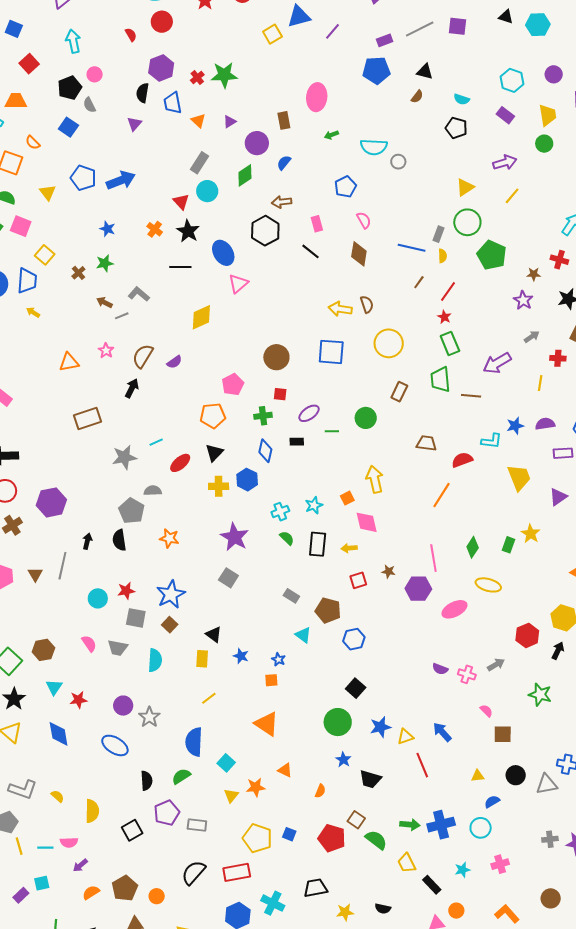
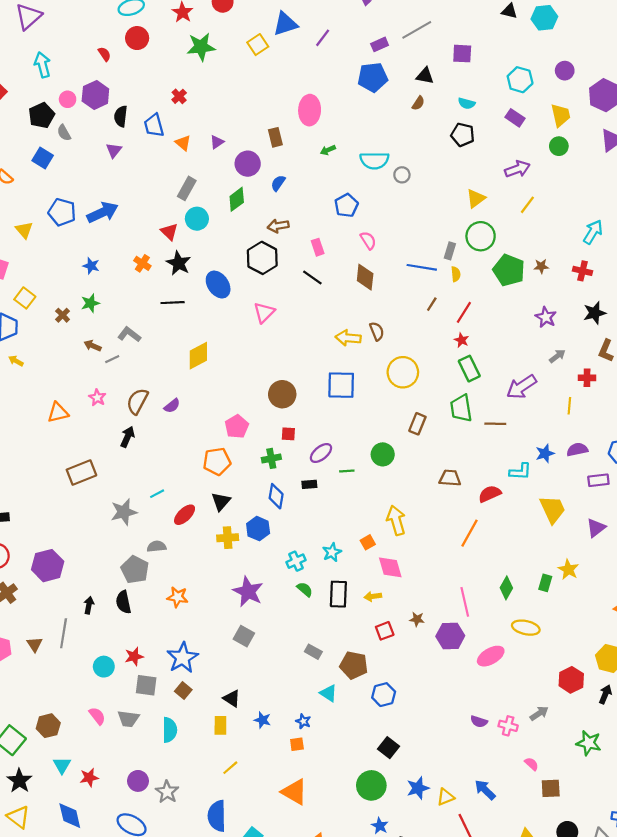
purple square: (458, 26) -> (462, 54), moved
purple hexagon: (161, 68) -> (95, 95), moved
green star: (224, 75) -> (201, 47), moved
brown star: (534, 274) -> (541, 266), moved
pink triangle: (238, 284) -> (264, 313), moved

